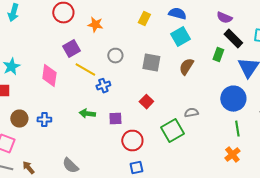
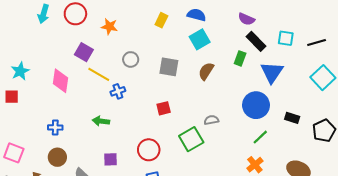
cyan arrow: (13, 13) -> (44, 14), moved
purple square: (71, 49) -> (84, 52), turned -30
red square: (146, 102) -> (164, 108), turned 32
brown circle: (19, 119) -> (57, 157), moved
purple square: (115, 119) -> (110, 159), moved
green line: (237, 129) -> (260, 137), turned 56

